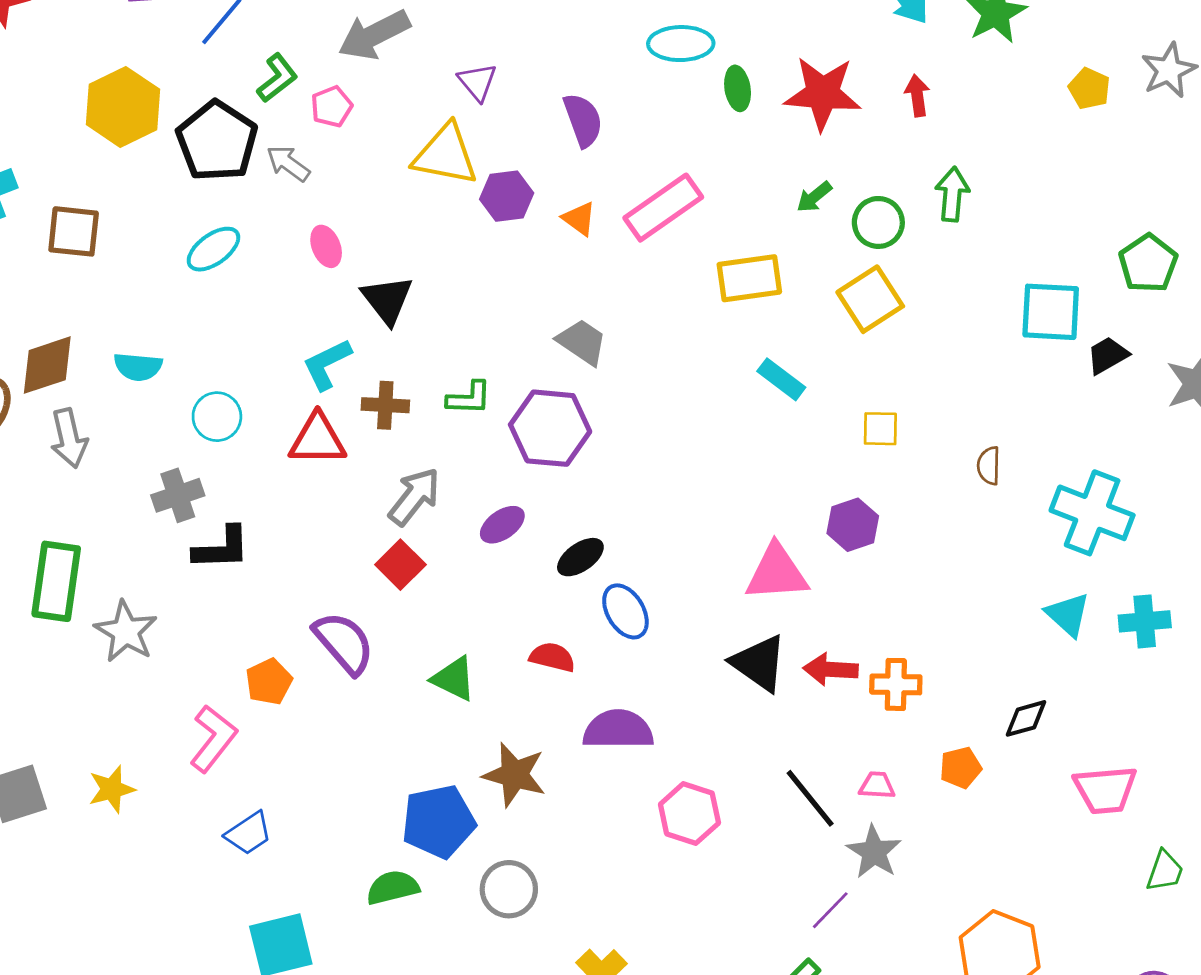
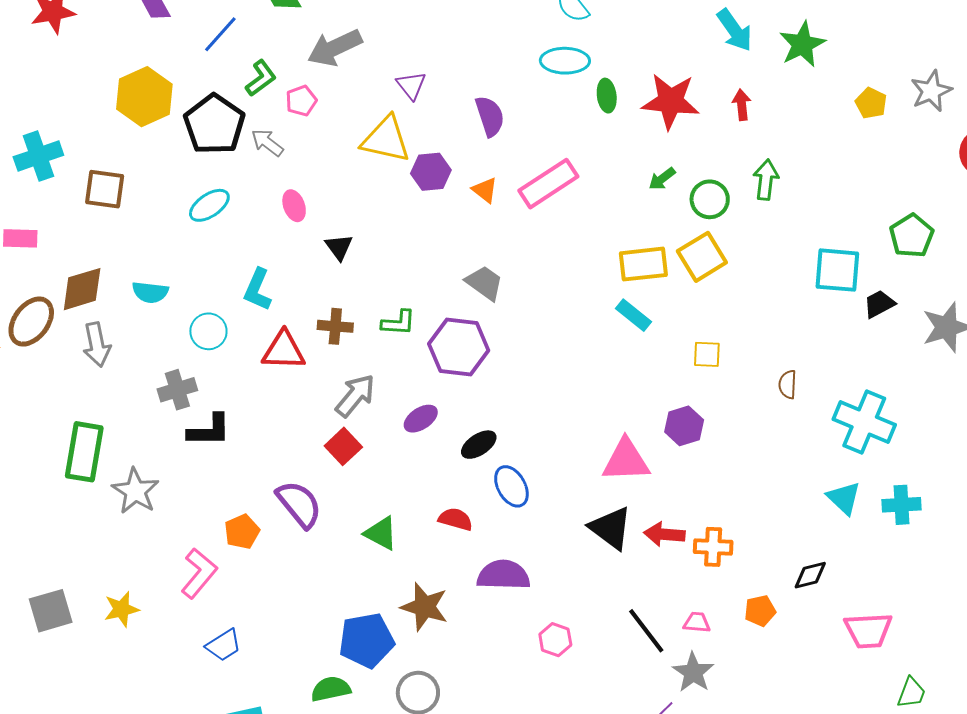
yellow rectangle: (749, 278) -> (643, 264), moved
black triangle: (387, 300) -> (339, 247), size x0.7
cyan L-shape: (327, 364) -> (258, 290), moved, turned -42
pink hexagon: (689, 814) -> (555, 640), size x0.7

